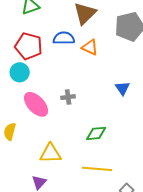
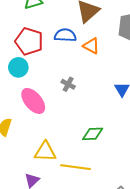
gray cross: (68, 97) -> (68, 84), moved, turned 32
yellow line: (97, 169) -> (75, 167), moved

